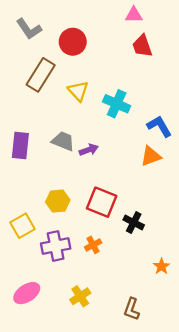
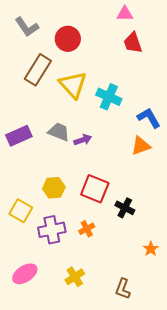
yellow triangle: (78, 91) -> (73, 85), size x1.4
purple rectangle: (20, 145) -> (19, 136), turned 60
yellow square: (22, 226) -> (21, 211), turned -30

